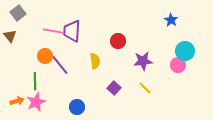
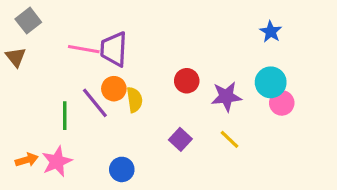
red circle: (118, 41) -> (187, 81), moved
cyan circle: (185, 51) -> (271, 82), moved
orange circle: (45, 56) -> (114, 89), moved
yellow semicircle: (95, 61) -> (134, 100), moved
green line: (35, 81) -> (65, 116), moved

